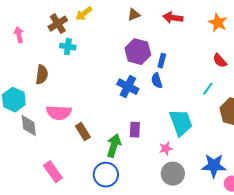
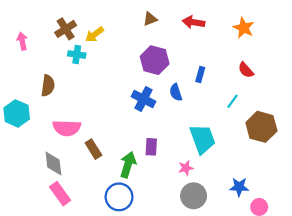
yellow arrow: (84, 14) -> (95, 34), moved
blue rectangle: (162, 61) -> (200, 75), moved
gray diamond: (29, 126) -> (53, 164), moved
blue star: (214, 166) -> (239, 187), size x0.7

